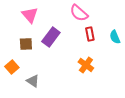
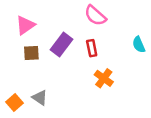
pink triangle: (30, 15) -> (25, 25), moved, turned 36
red rectangle: (90, 34) -> (92, 48), moved
orange square: (12, 67) -> (14, 102), moved

